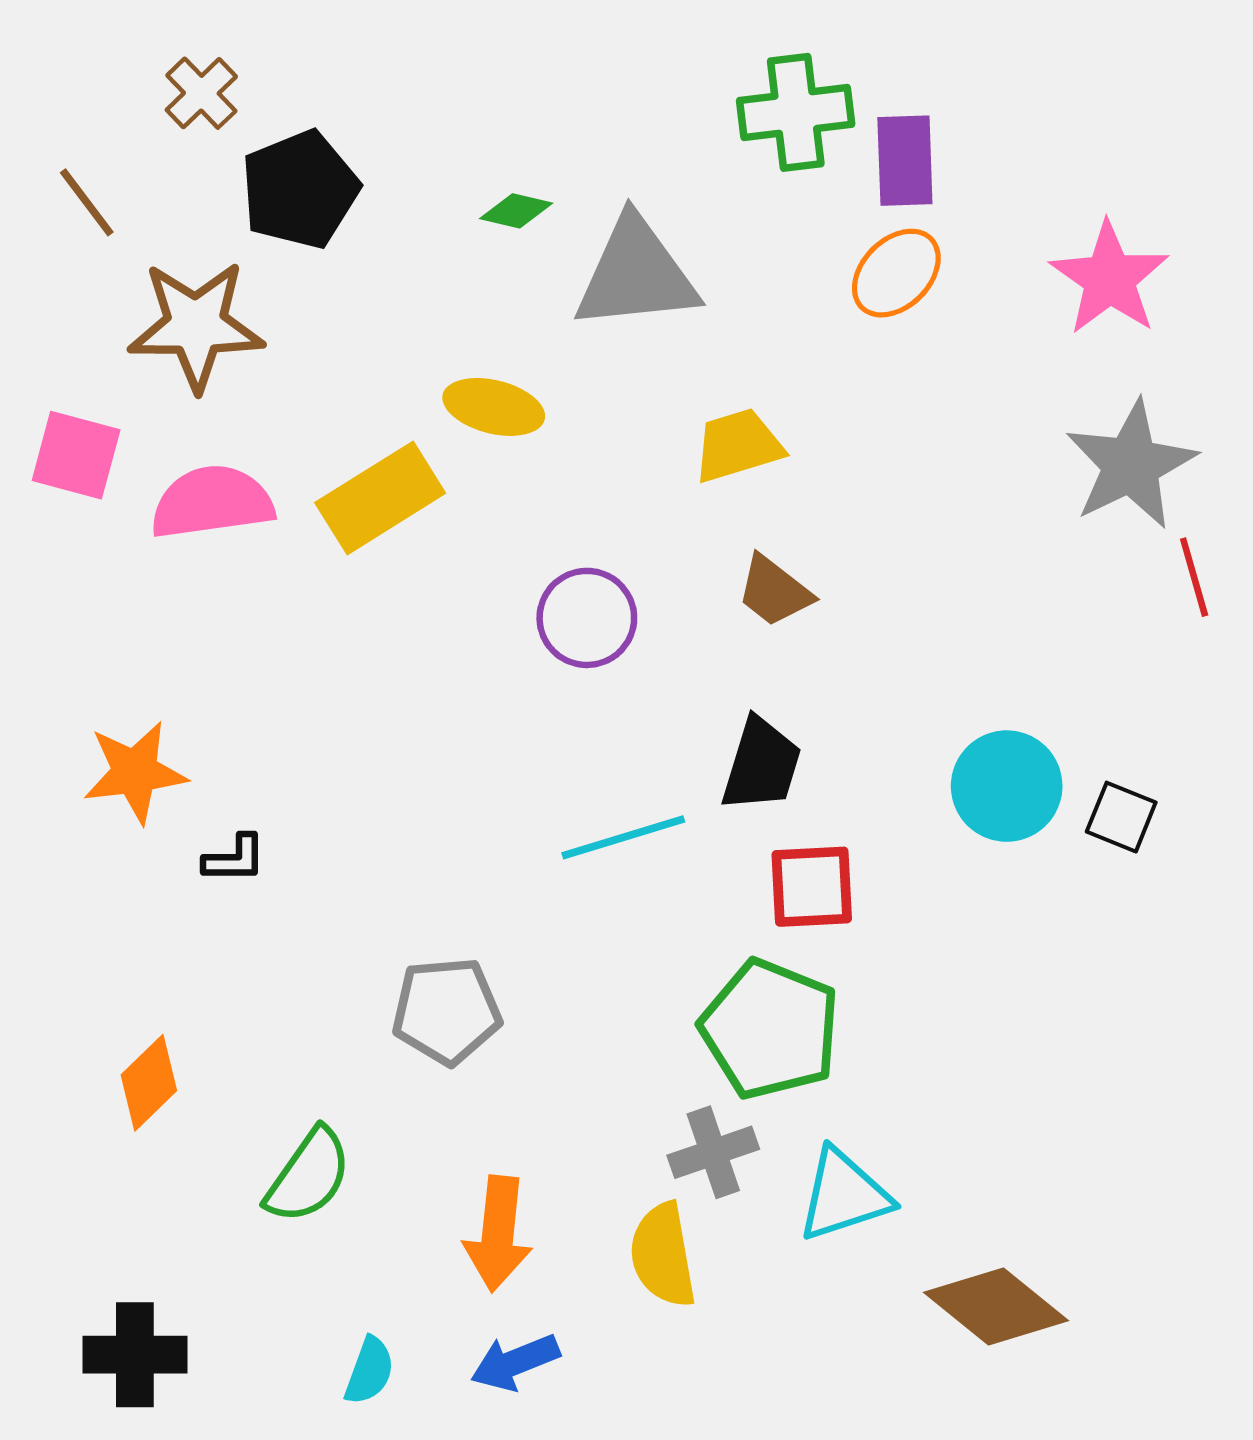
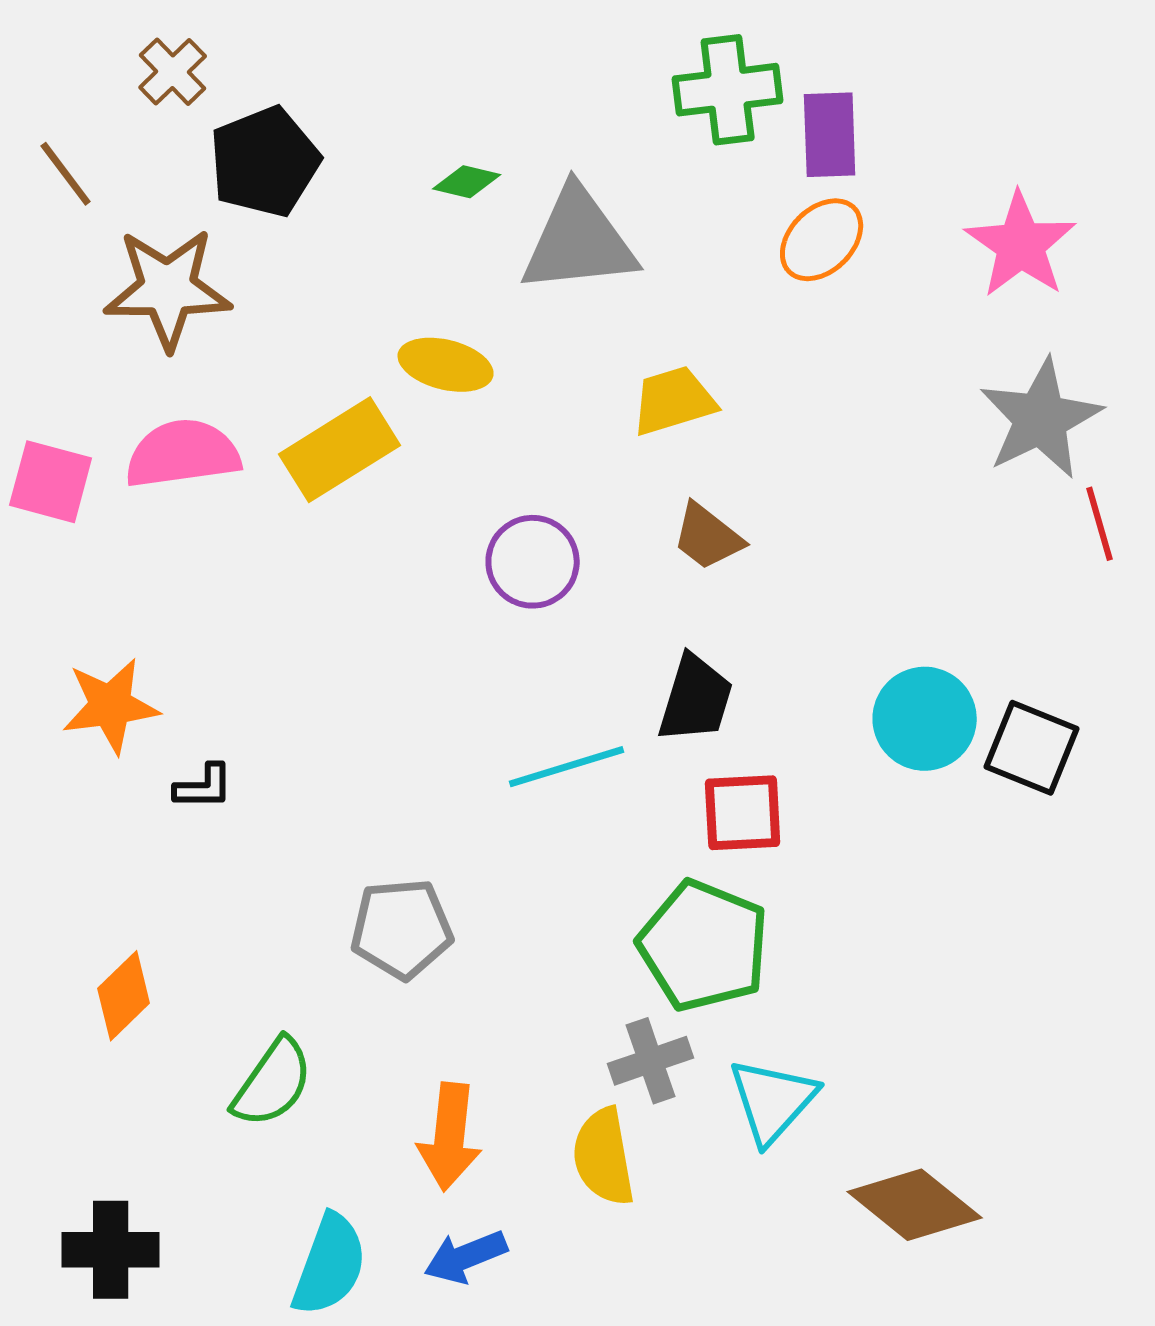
pink square: (76, 455) -> (51, 482), moved
black square: (1121, 817) -> (1032, 748), size x1.4
cyan triangle: (844, 1195) -> (773, 1101), turned -30
cyan semicircle: (369, 1371) -> (330, 1265), size x1.6

